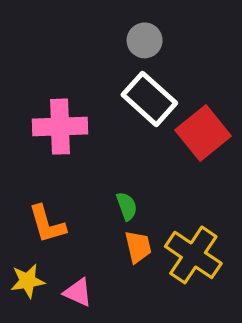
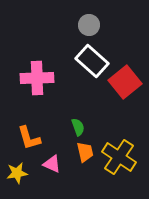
pink triangle: (78, 292) -> (52, 164), moved

